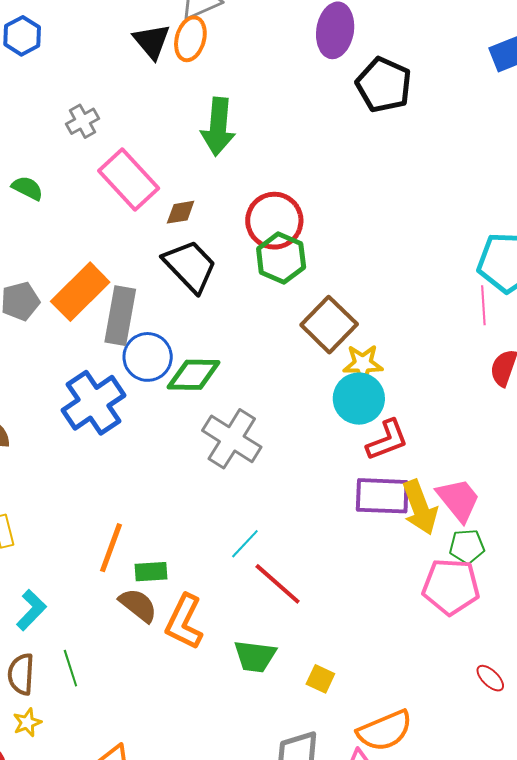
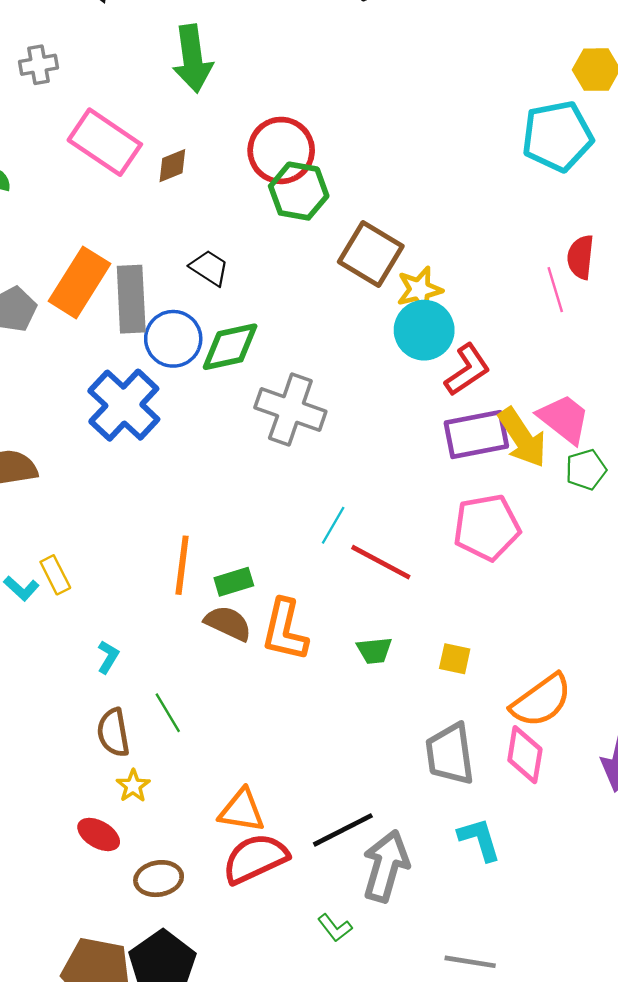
gray cross: (83, 121) -> (38, 65), moved, turned 32
black trapezoid: (190, 266) -> (209, 268), moved, size x0.6
pink line: (483, 305) -> (555, 290), moved
pink pentagon: (451, 587) -> (487, 527), moved
cyan L-shape: (31, 610) -> (108, 657), size x0.7
green trapezoid: (255, 656) -> (374, 650), size x0.7

